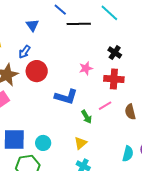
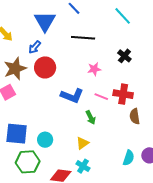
black line: (79, 24) -> (83, 38), moved
blue triangle: (32, 25) -> (45, 21), size x1.6
red cross: (114, 79) -> (123, 94), moved
pink line: (105, 106) -> (101, 97), moved, turned 48

